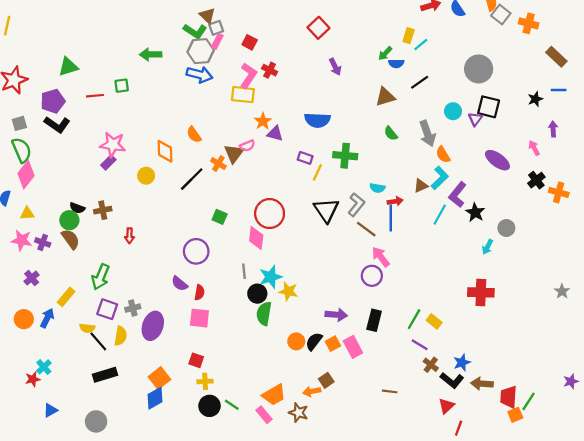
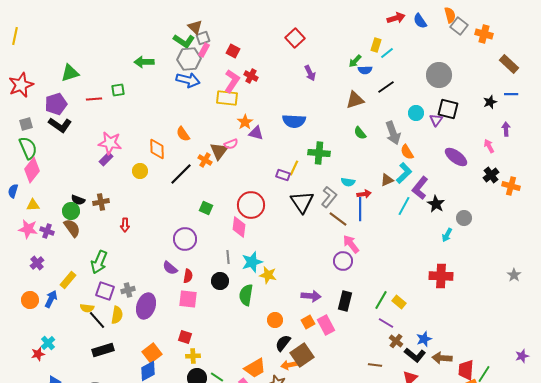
purple rectangle: (305, 158) -> (283, 175), moved
black circle: (257, 294) -> (220, 281), moved
black semicircle: (314, 341) -> (283, 343), moved
brown square: (326, 380) -> (302, 355), size x1.6
brown line: (390, 391) -> (375, 365), moved

